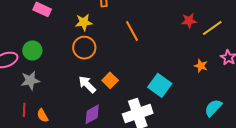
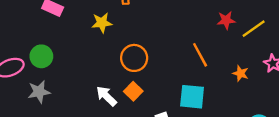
orange line: (132, 31) -> (200, 55), moved
orange circle: (84, 48) -> (134, 58), moved
cyan square: (160, 85) -> (192, 97), turned -30

